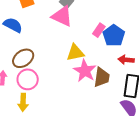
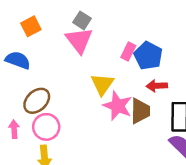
pink triangle: (62, 16) -> (79, 40), turned 35
yellow triangle: (75, 53) -> (102, 84), turned -36
red arrow: (126, 60) -> (157, 86), moved

